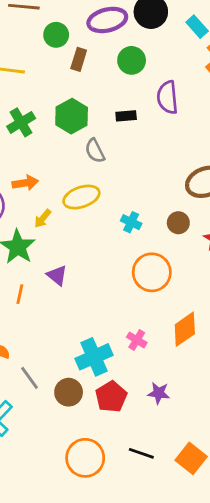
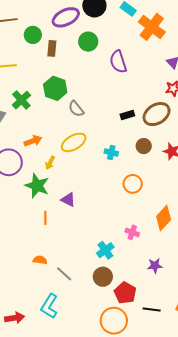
black rectangle: (126, 116) -> (127, 115), moved
orange circle: (152, 272) -> (133, 184), size x0.7
cyan cross: (94, 357) -> (105, 250), size x0.7
brown circle: (69, 392) -> (103, 277), moved
red pentagon: (111, 397) -> (125, 293), moved

